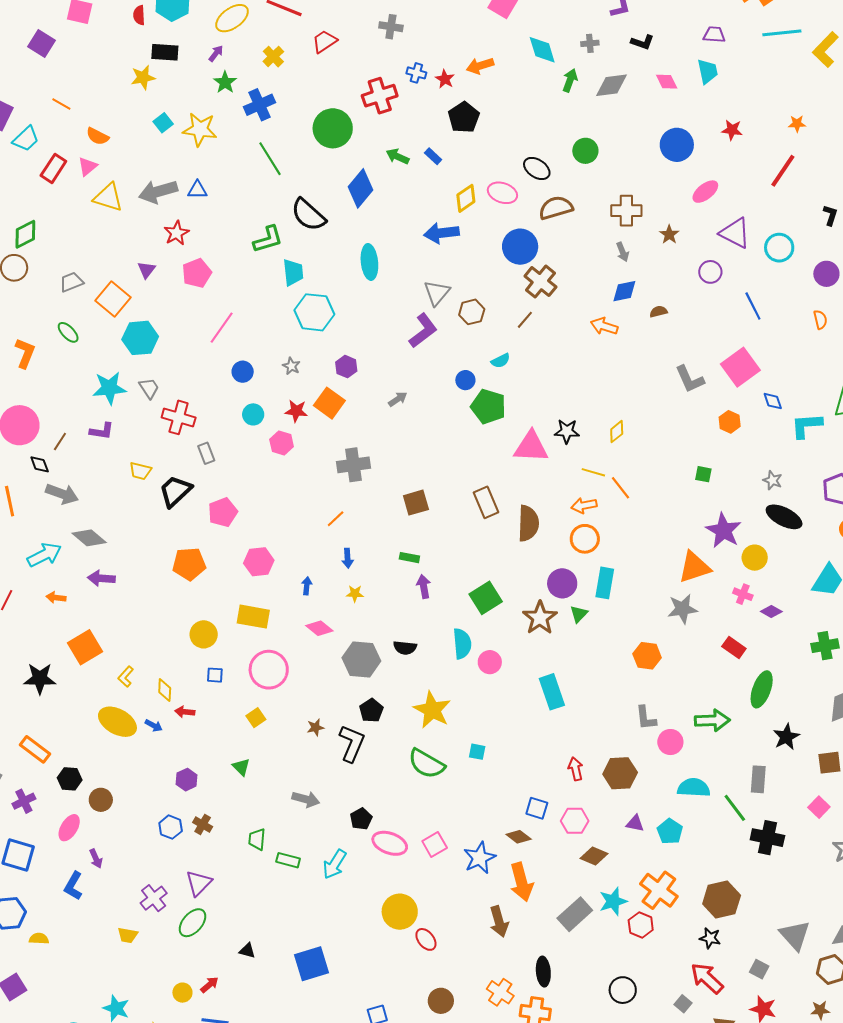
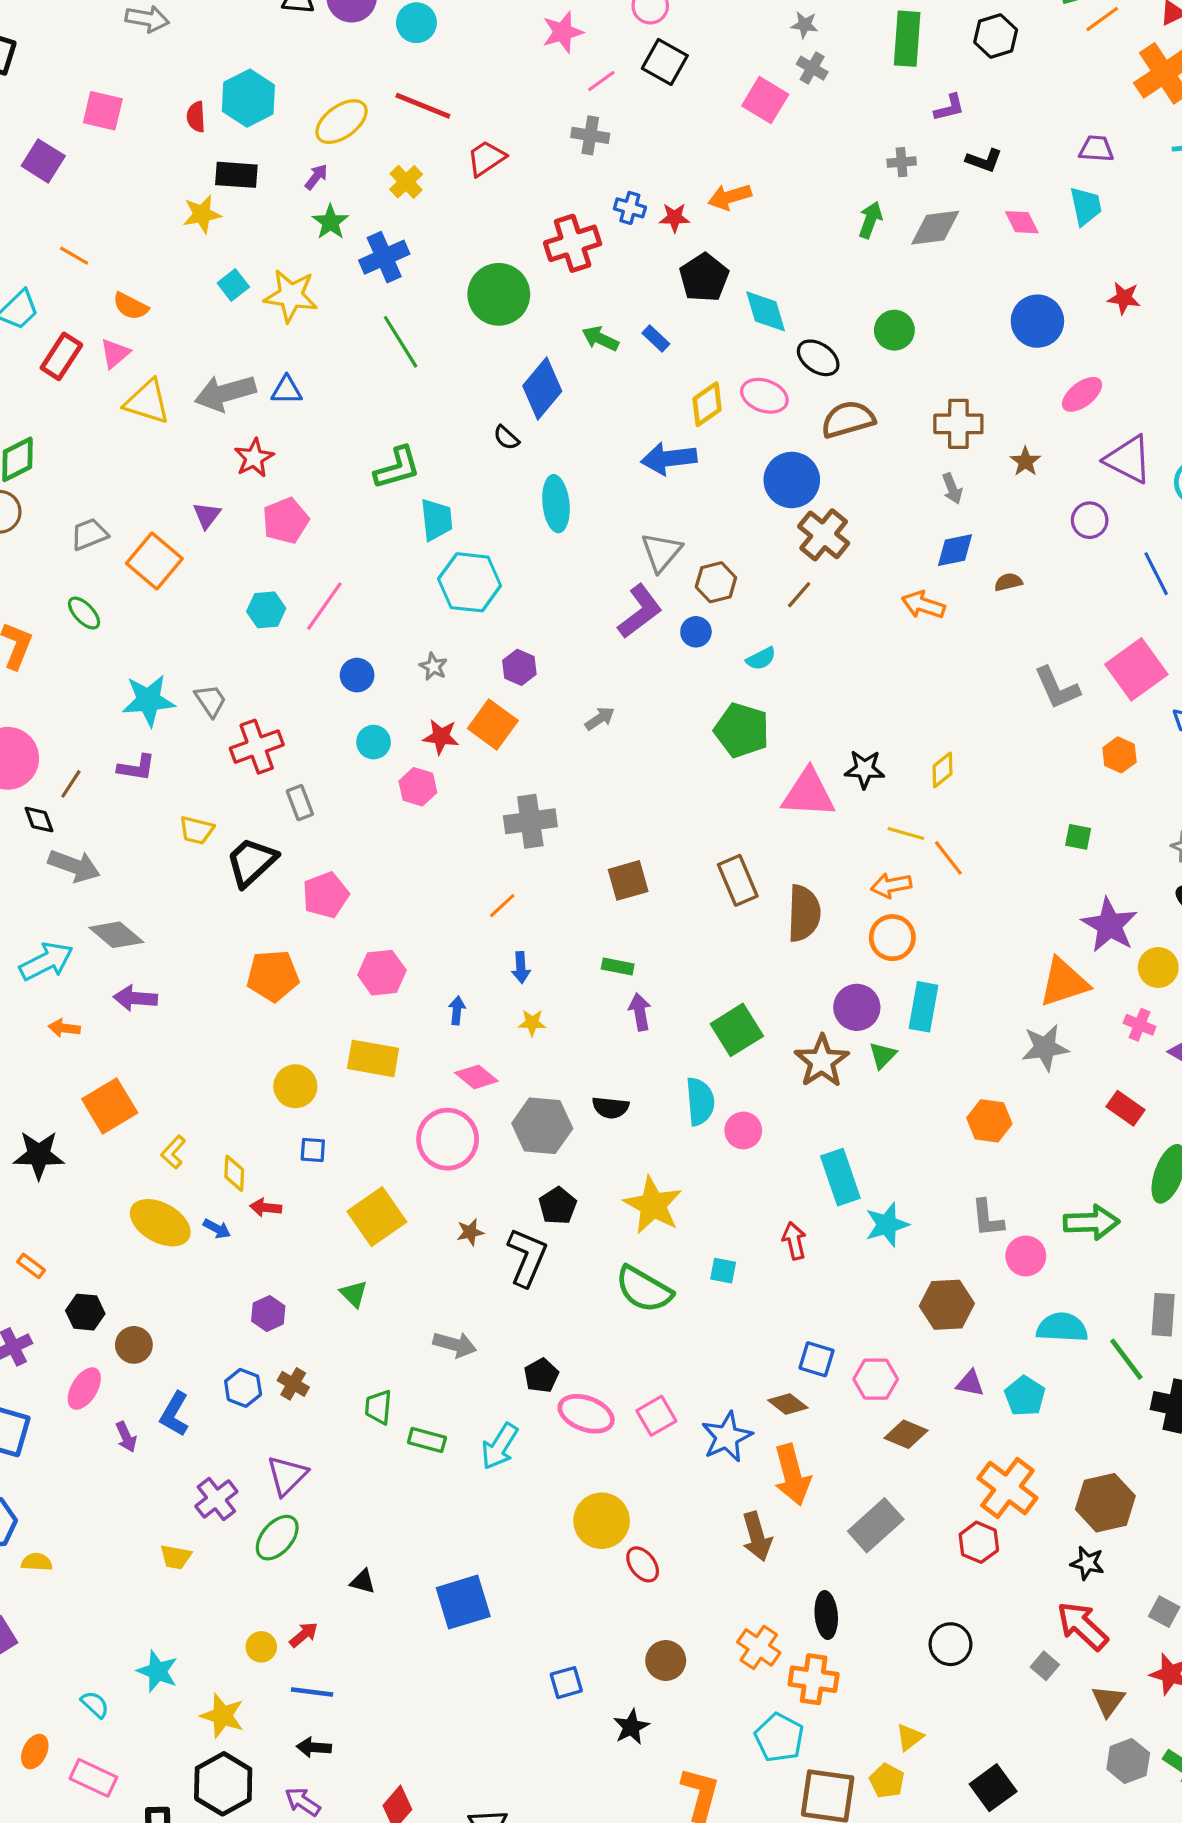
cyan diamond: (542, 50) -> (766, 311), moved
red star: (445, 79) -> (674, 218), turned -30
black semicircle: (308, 215) -> (506, 438), moved, size x0.5
cyan hexagon: (140, 338) -> (266, 610), moved, size x0.7
blue circle: (465, 380) -> (696, 632), moved
red cross: (179, 417) -> (257, 747), turned -36
pink circle: (269, 670) -> (448, 1139), moved
yellow square: (256, 718) -> (377, 1217), size x1.8
orange rectangle: (35, 749) -> (31, 1266), size x0.6
red arrow: (576, 769) -> (794, 1241), moved
blue L-shape: (73, 886) -> (175, 1414), moved
cyan star: (613, 901) -> (887, 1225), moved

